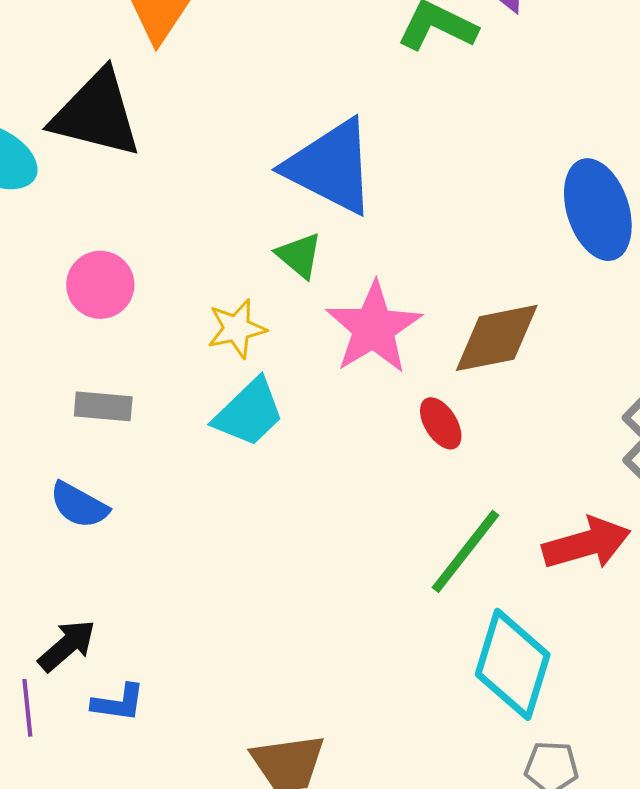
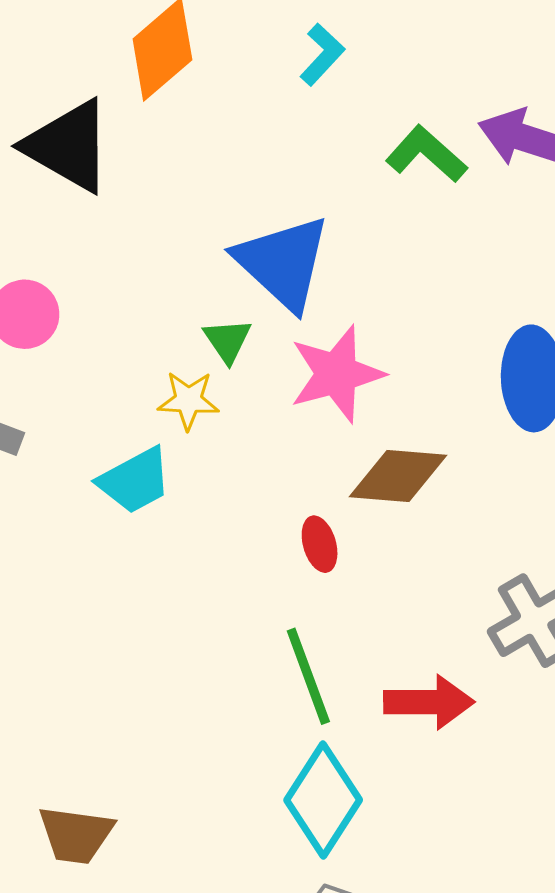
pink star: (374, 328) -> (337, 374), moved
yellow star: (237, 329) -> (188, 400), moved
green line: (466, 551) -> (308, 676), turned -74

